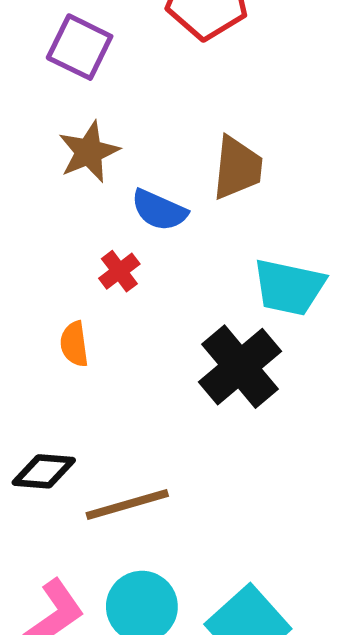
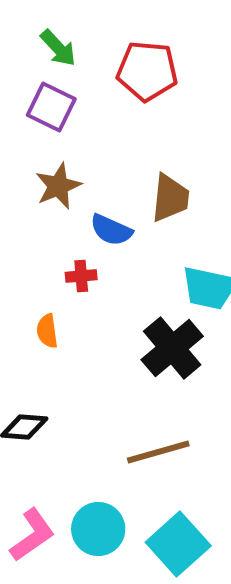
red cross: (119, 271) -> (81, 276), turned 32
brown line: (127, 505) -> (158, 452), moved

